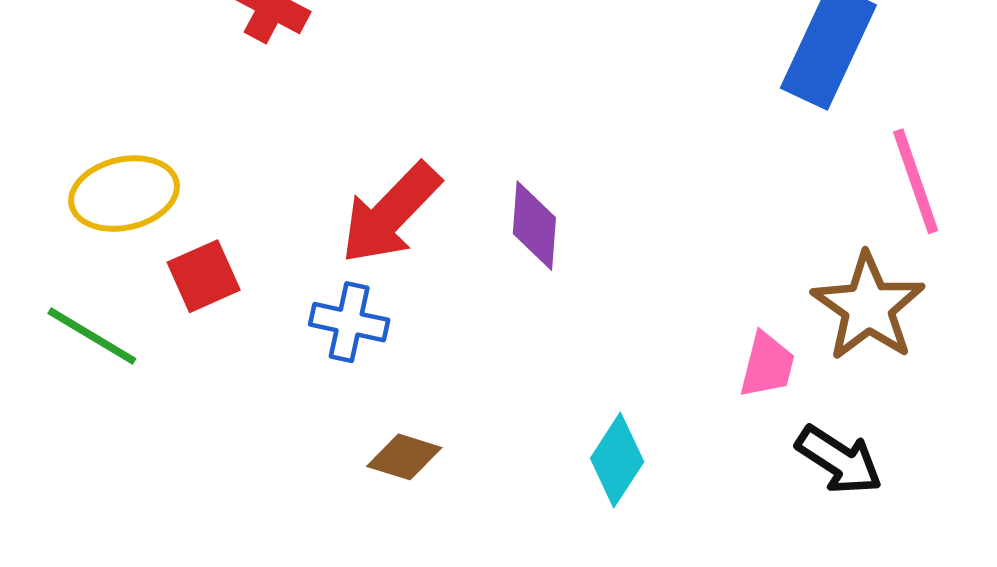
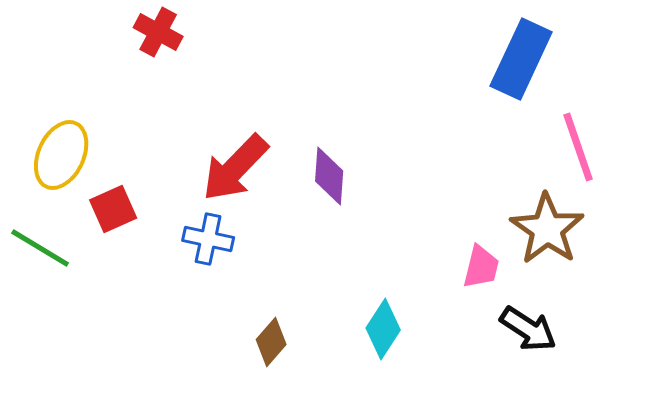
yellow ellipse: (124, 194) -> (61, 155), turned -52
brown diamond: (404, 457) -> (271, 342), moved, turned -66

